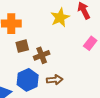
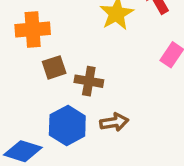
brown cross: (42, 55) -> (89, 81), turned 35

